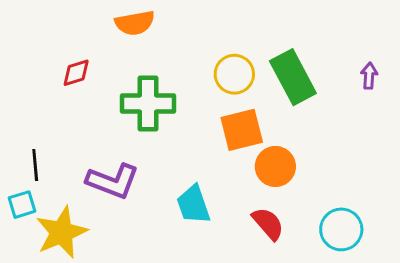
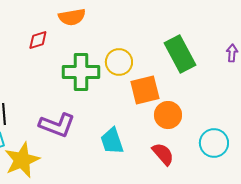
red diamond: (76, 73) -> (38, 40), moved
yellow circle: (234, 74) -> (119, 62), moved
cyan circle: (341, 229) -> (214, 143), moved

